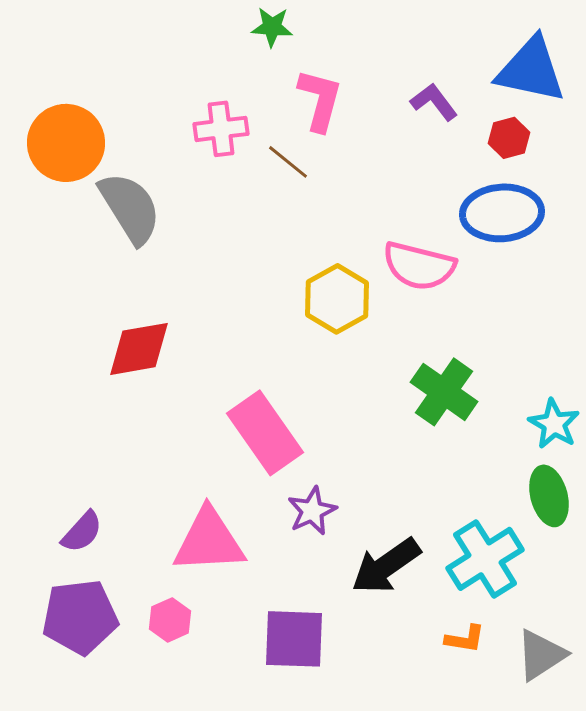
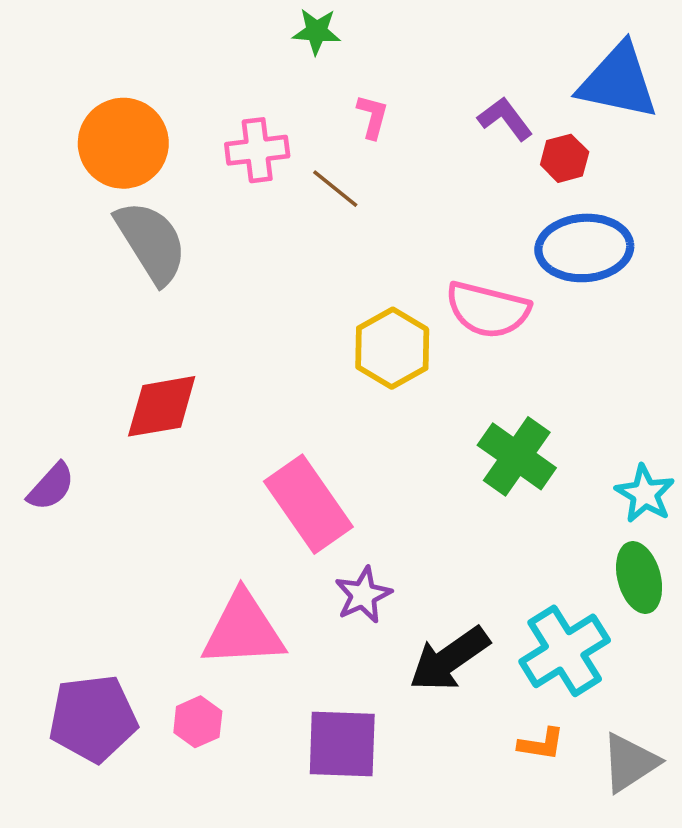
pink L-shape: (320, 100) -> (372, 116), size x0.6
red hexagon: (509, 138) -> (565, 158), moved
orange circle: (66, 143) -> (123, 143), moved
purple semicircle: (82, 532) -> (51, 487), moved

